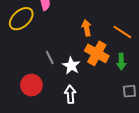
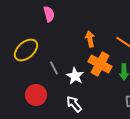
yellow ellipse: (21, 19) -> (26, 50), moved
white arrow: (70, 94) -> (74, 104), turned -36

